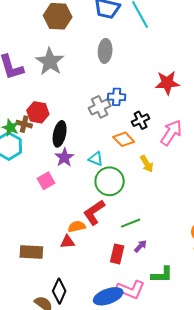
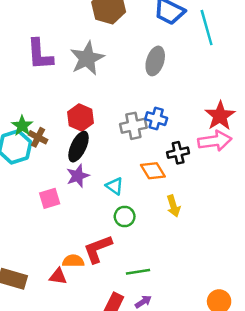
red star: (167, 83) -> (220, 116), turned 30
red hexagon: (38, 112) -> (81, 118), moved
brown cross: (24, 124) -> (38, 137), moved
pink arrow: (171, 133) -> (215, 141), moved, turned 36
green circle: (110, 181) -> (125, 216), size x0.6

